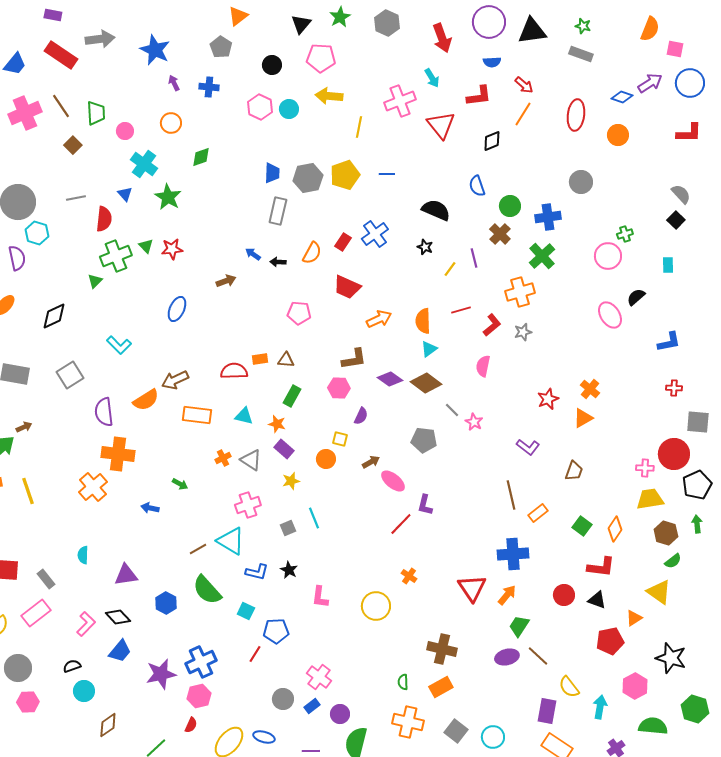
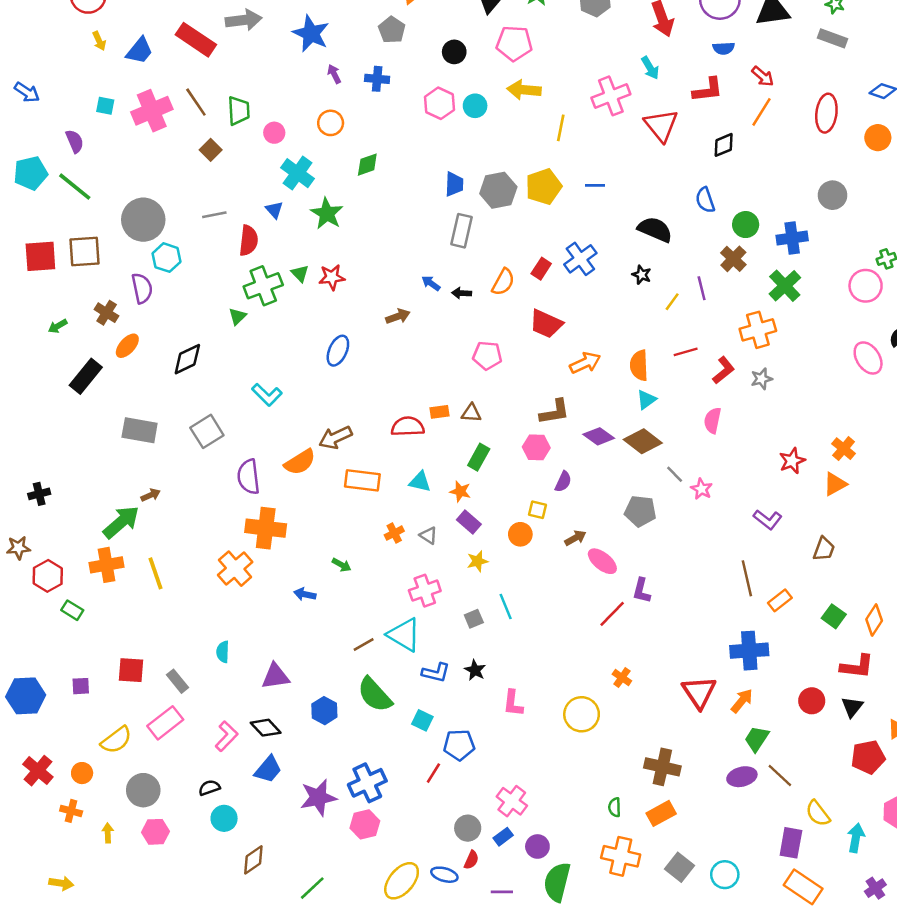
gray triangle: (251, 460) -> (429, 536), size x0.7
black triangle: (597, 600) -> (852, 707), turned 48
red semicircle: (191, 725) -> (471, 860), moved

